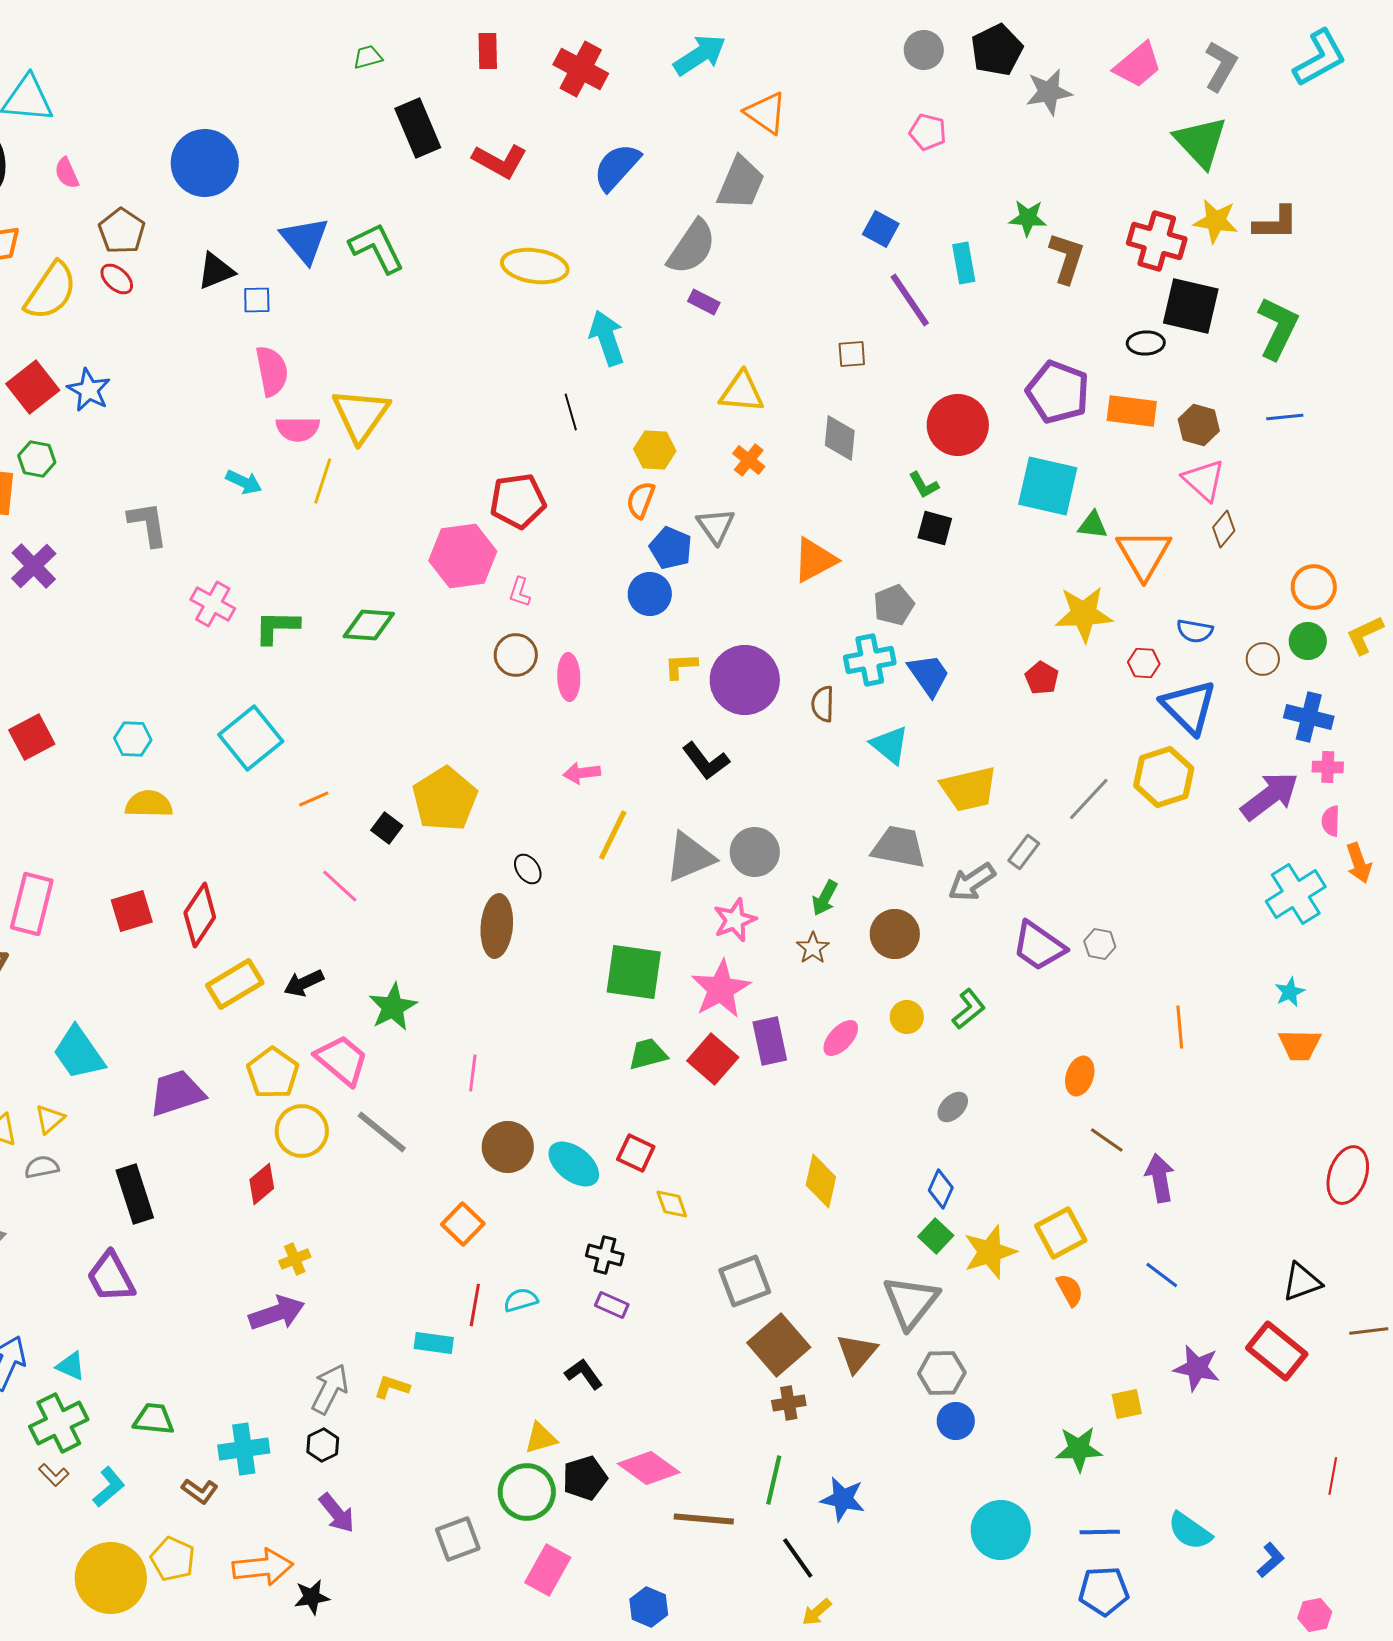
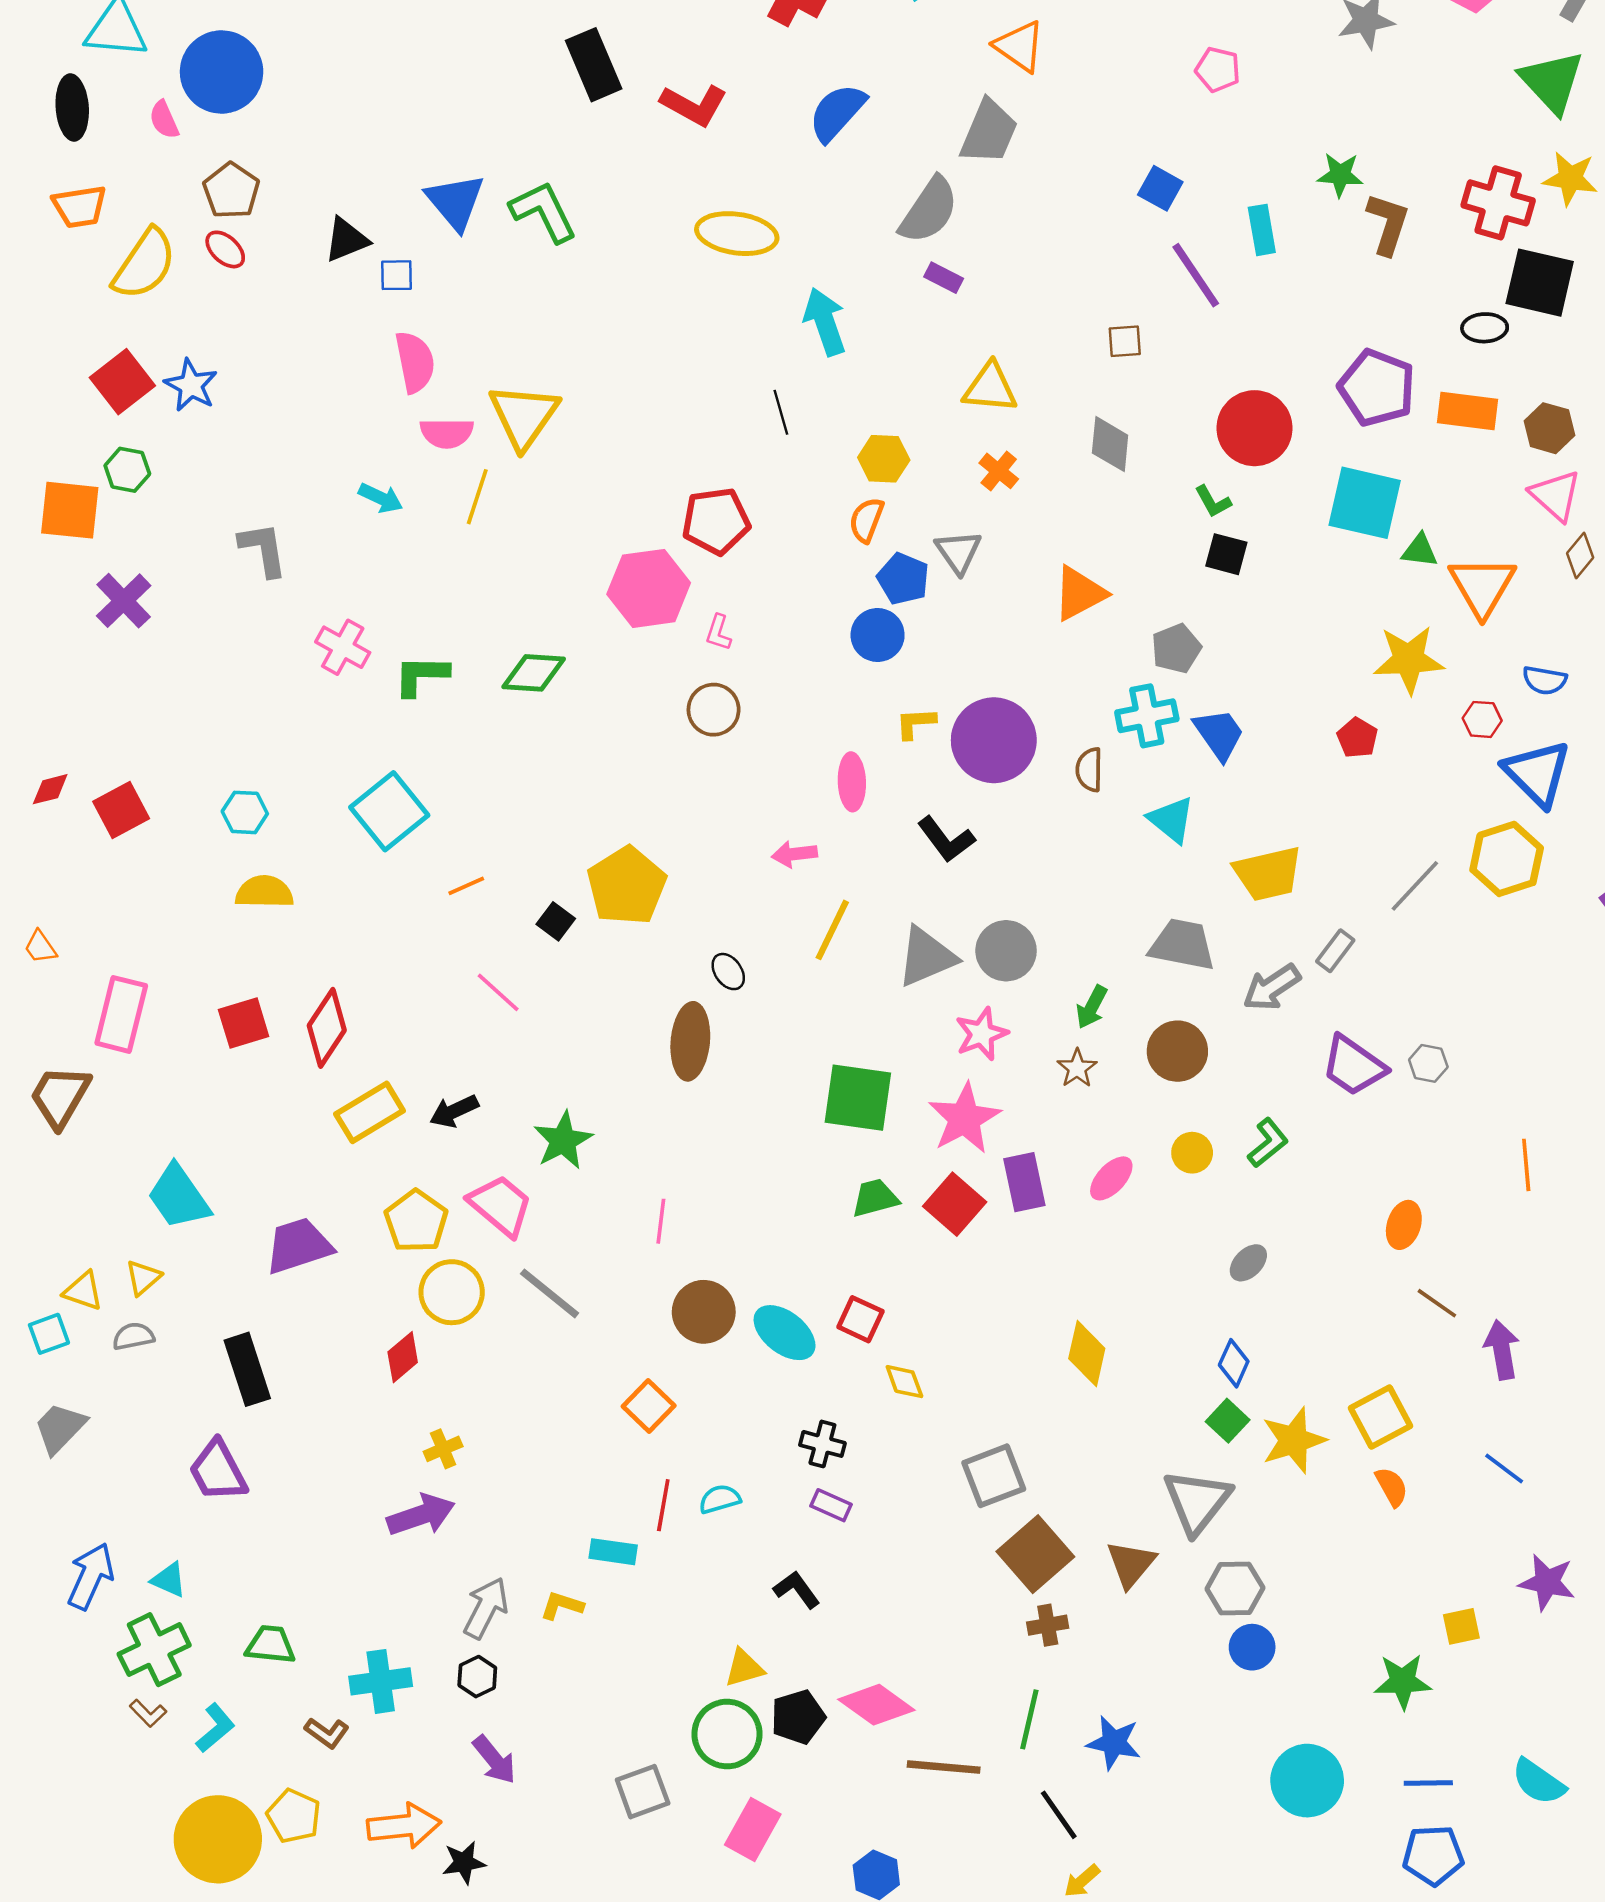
blue circle: (205, 163) -> (222, 72), moved
pink ellipse: (569, 677) -> (852, 782), moved

